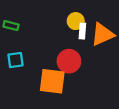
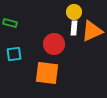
yellow circle: (76, 21) -> (74, 12), moved
red circle: (69, 61) -> (54, 44), moved

